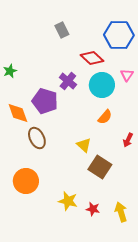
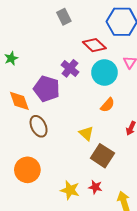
red star: (93, 209) -> (95, 187), moved

